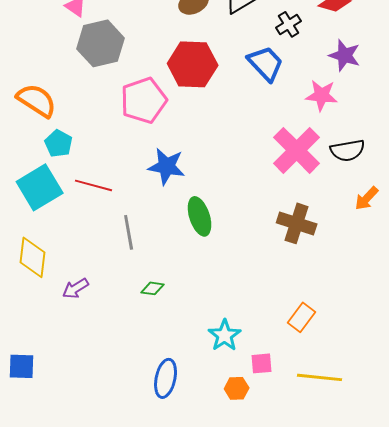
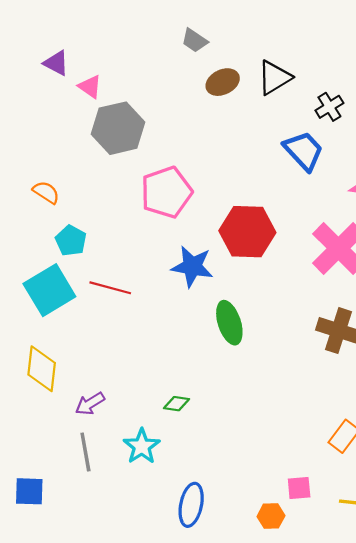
red hexagon: (193, 64) -> (247, 232), moved
orange semicircle: (37, 100) -> (46, 192), size x0.6
gray line: (129, 232) -> (85, 452), moved
cyan star: (225, 335) -> (142, 446), moved

